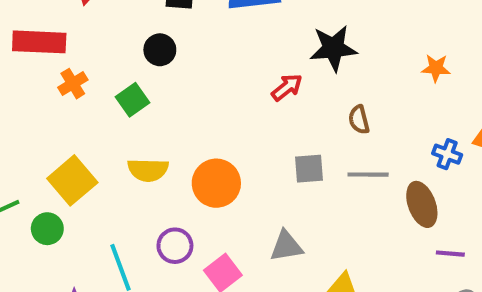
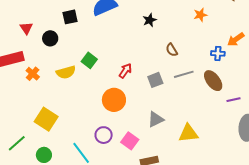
black star: (333, 48) -> (150, 20), size x0.6
black circle: (160, 50) -> (50, 38), moved
red arrow: (287, 87) -> (125, 71), moved
green square: (133, 100) -> (89, 60), moved
yellow semicircle: (148, 170) -> (66, 72), moved
green circle: (47, 229) -> (44, 155), moved

